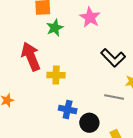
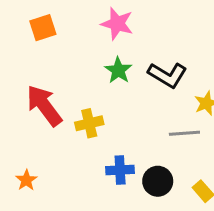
green star: (55, 28) -> (118, 70), moved

